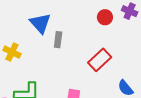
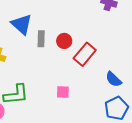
red circle: (105, 17) -> (64, 41), moved

